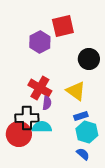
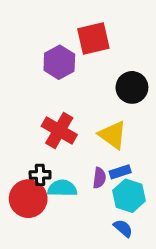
purple semicircle: (47, 103) -> (99, 178), moved
black cross: (27, 118) -> (40, 175), size x0.6

